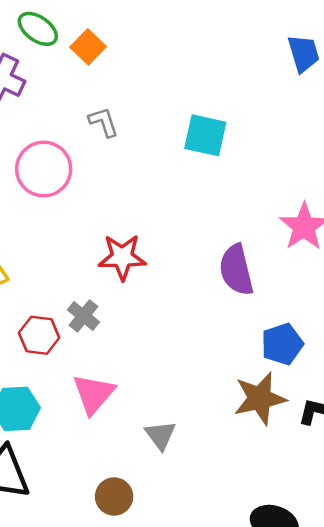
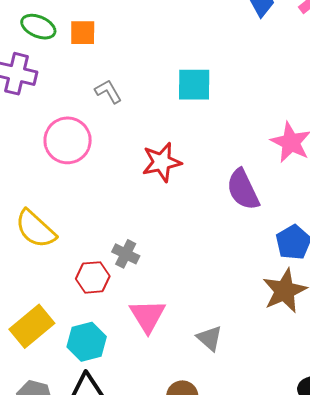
orange square: (88, 47) -> (83, 33), turned -32
red star: (122, 257) -> (162, 162), moved

